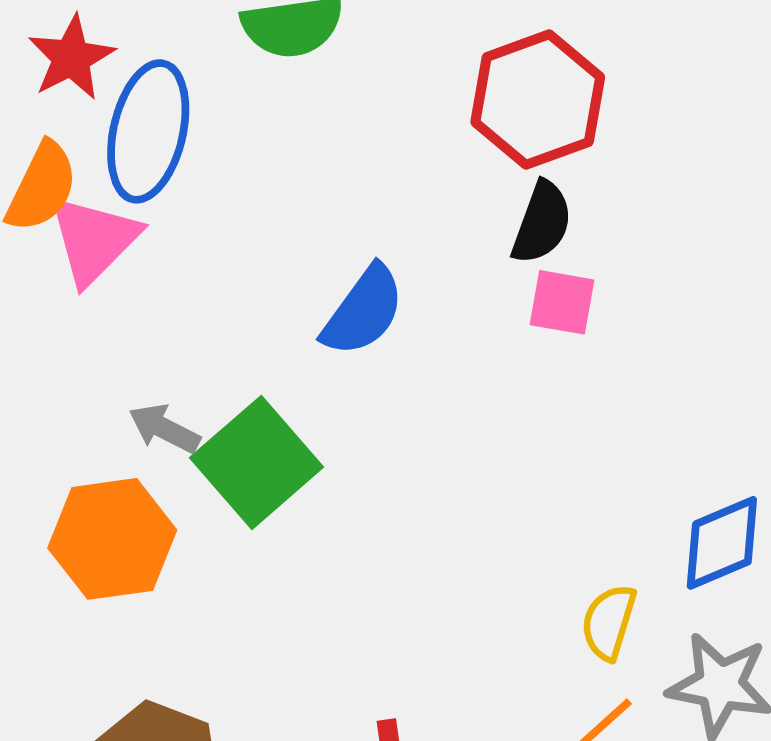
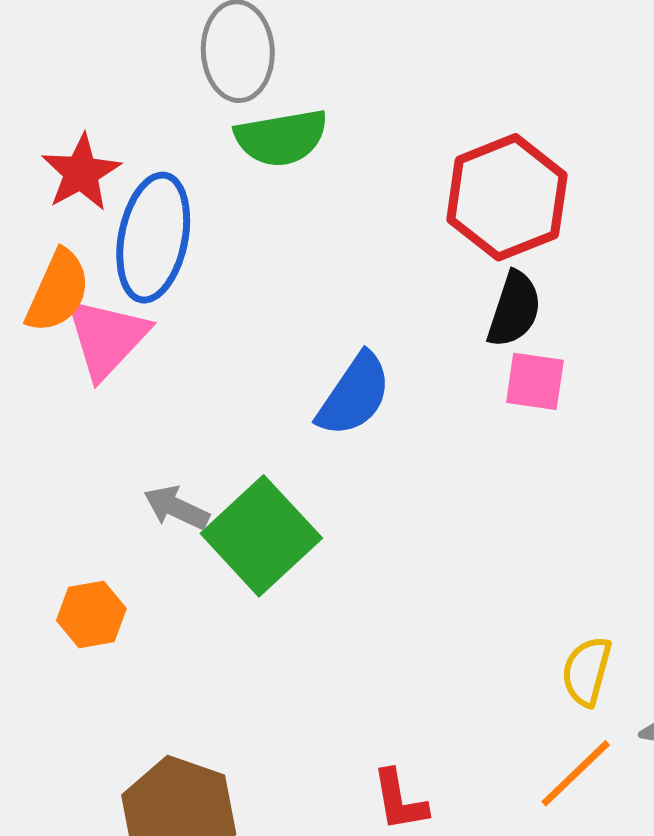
orange hexagon: (112, 539) -> (91, 614), moved, size x0.6

